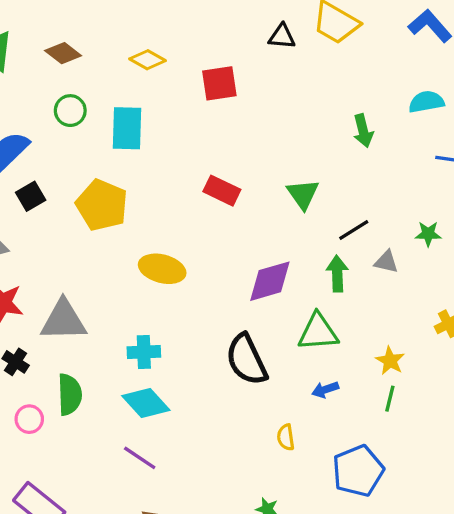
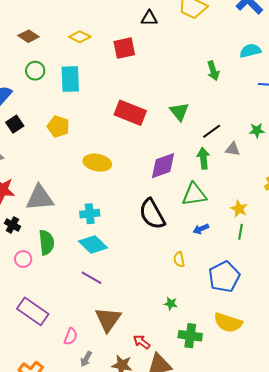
black triangle: (282, 36) -> (149, 18), moved
red rectangle: (222, 191) -> (130, 113), size x1.4
yellow pentagon: (102, 205) -> (58, 127), size x0.7

